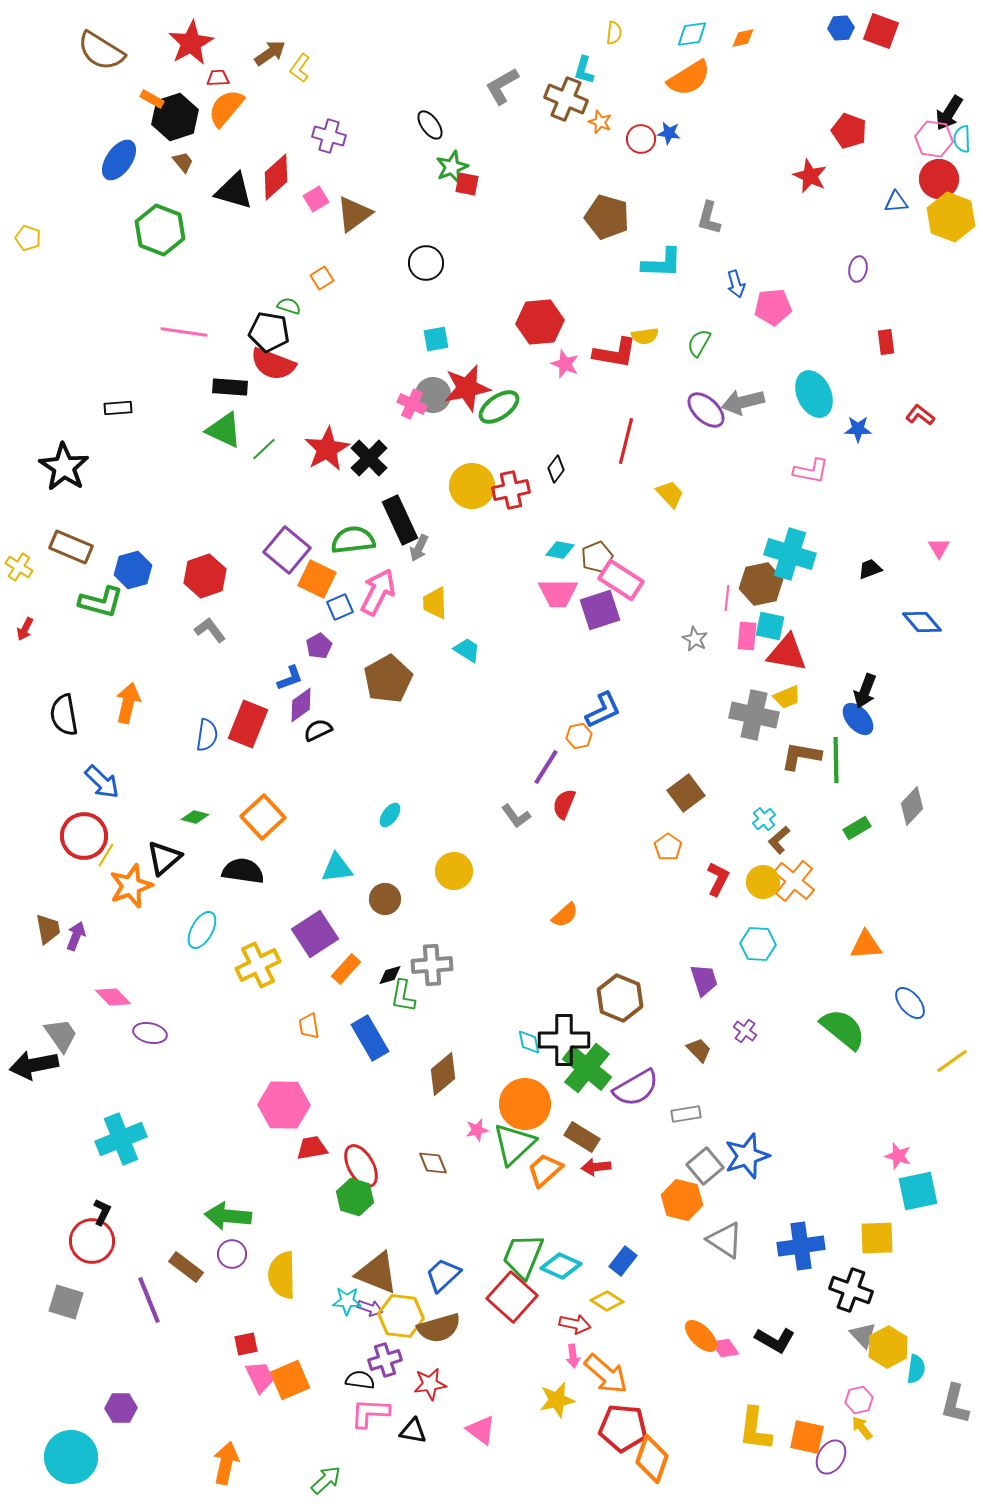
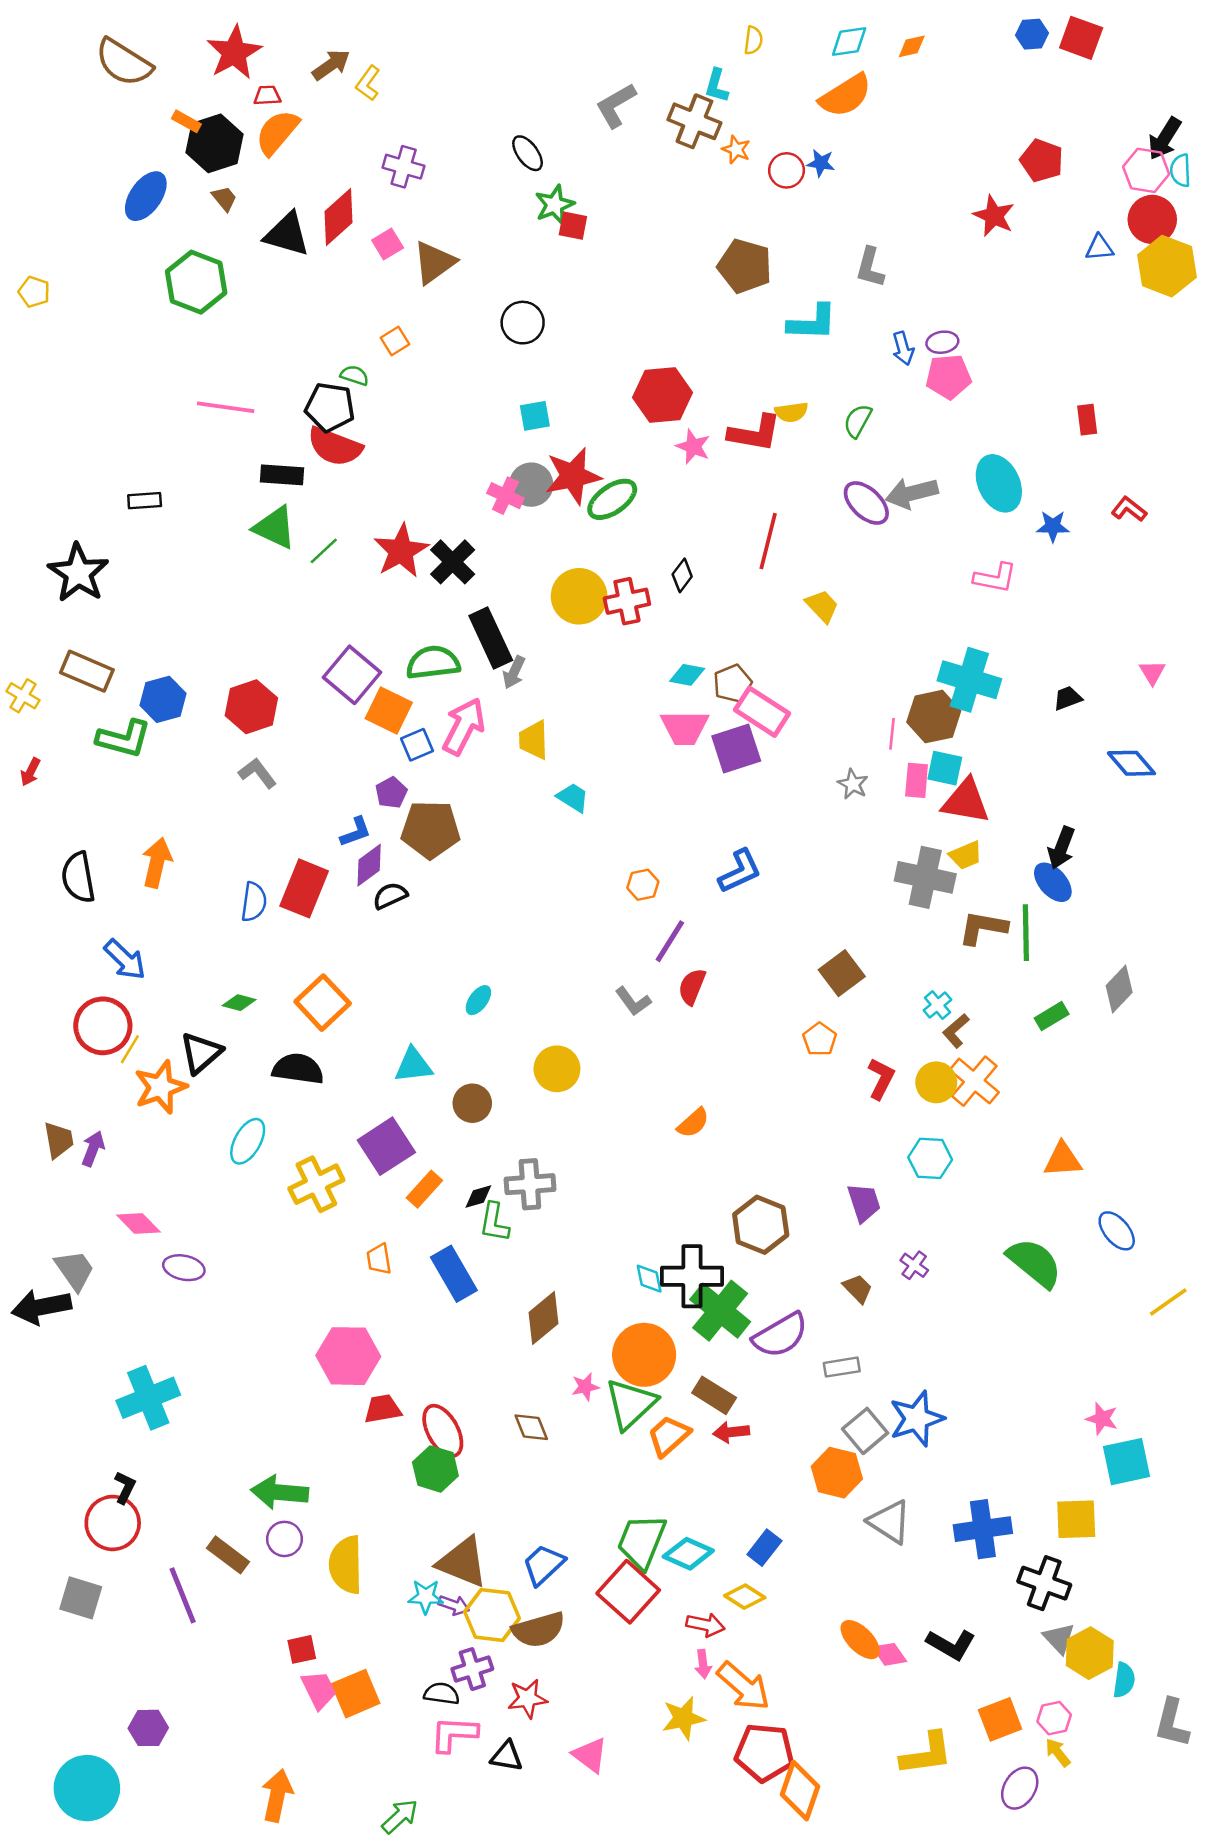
purple ellipse: (858, 269) -> (942, 342), moved, turned 70
brown pentagon: (388, 679) -> (431, 829), moved, turned 30
orange hexagon: (579, 736) -> (643, 885), moved
yellow L-shape: (755, 1429) -> (926, 1754), turned -105
orange square: (807, 1437) -> (1000, 1719), moved, turned -33

